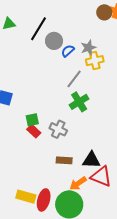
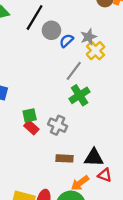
yellow cross: (95, 61) -> (96, 51), turned -30
red triangle: (101, 176) -> (105, 175), size x0.6

